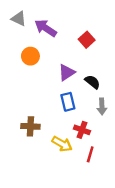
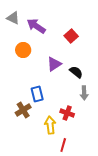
blue rectangle: (68, 102) -> (37, 94), moved
brown cross: (30, 126) -> (23, 110), turned -35
yellow arrow: (62, 144) -> (50, 125), turned -126
red line: (90, 154) -> (63, 145), moved

